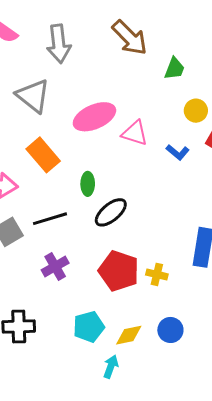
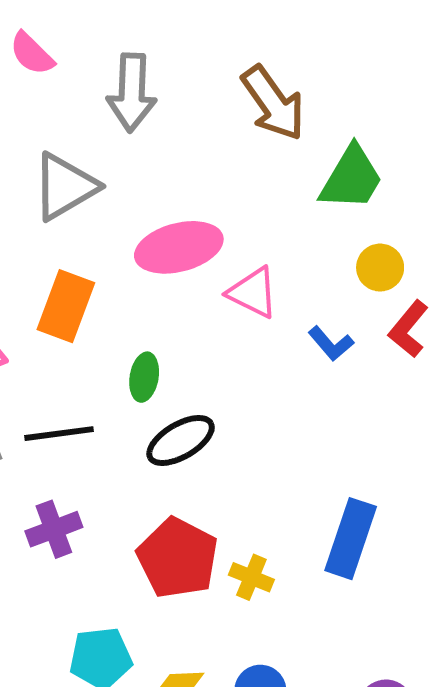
green trapezoid: (174, 69) -> (351, 178), size x1.5
gray triangle: (33, 96) -> (65, 187), turned 42
orange rectangle: (43, 155) -> (66, 306), turned 52

